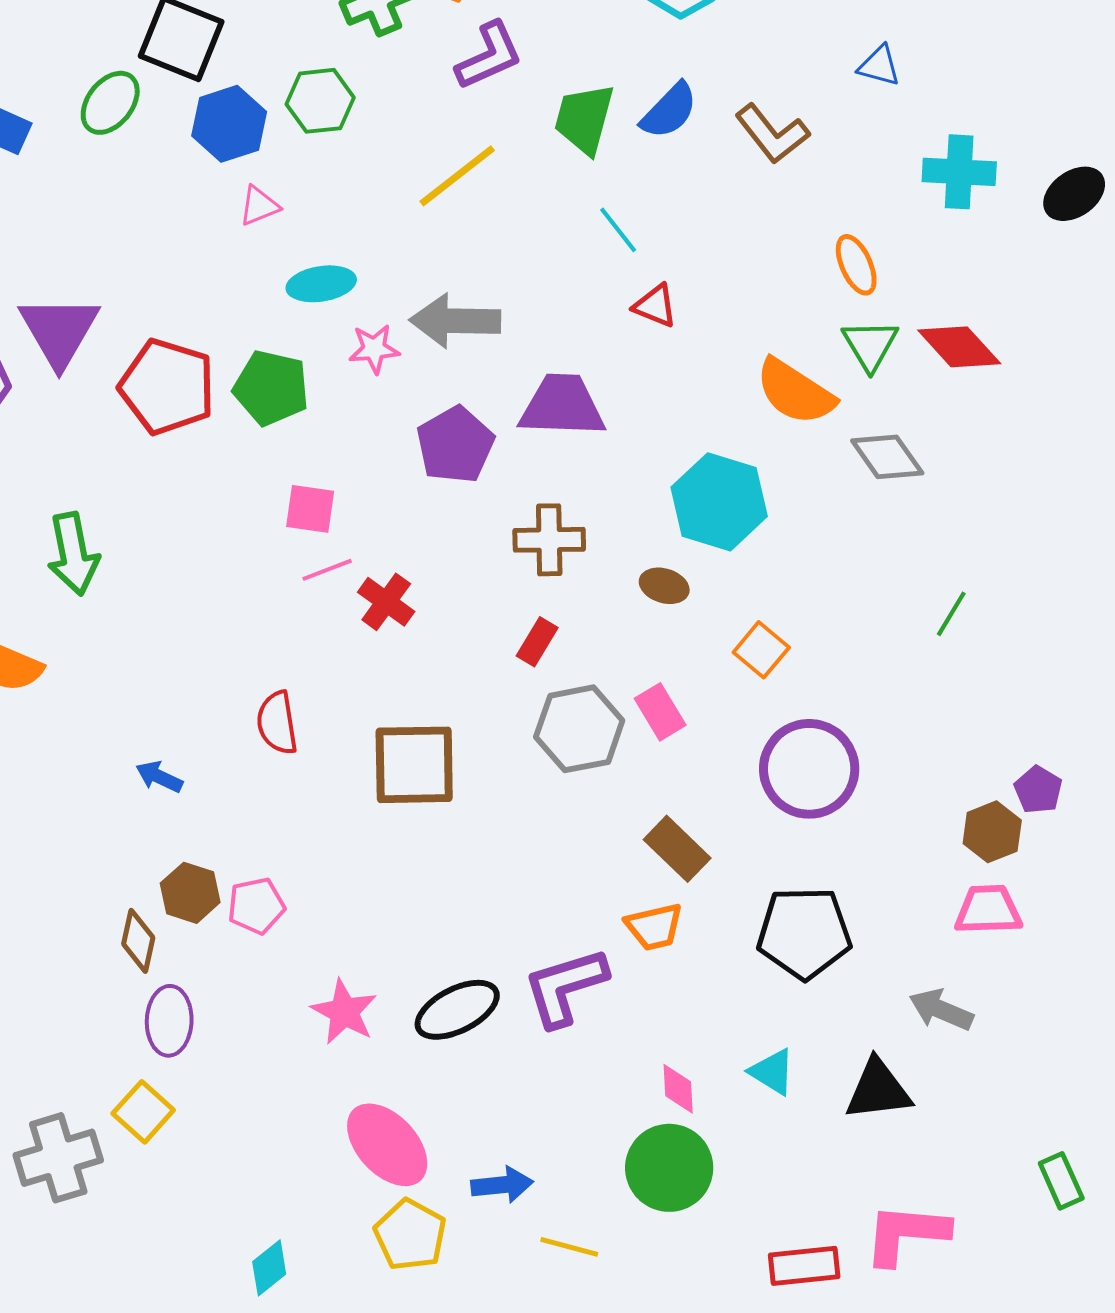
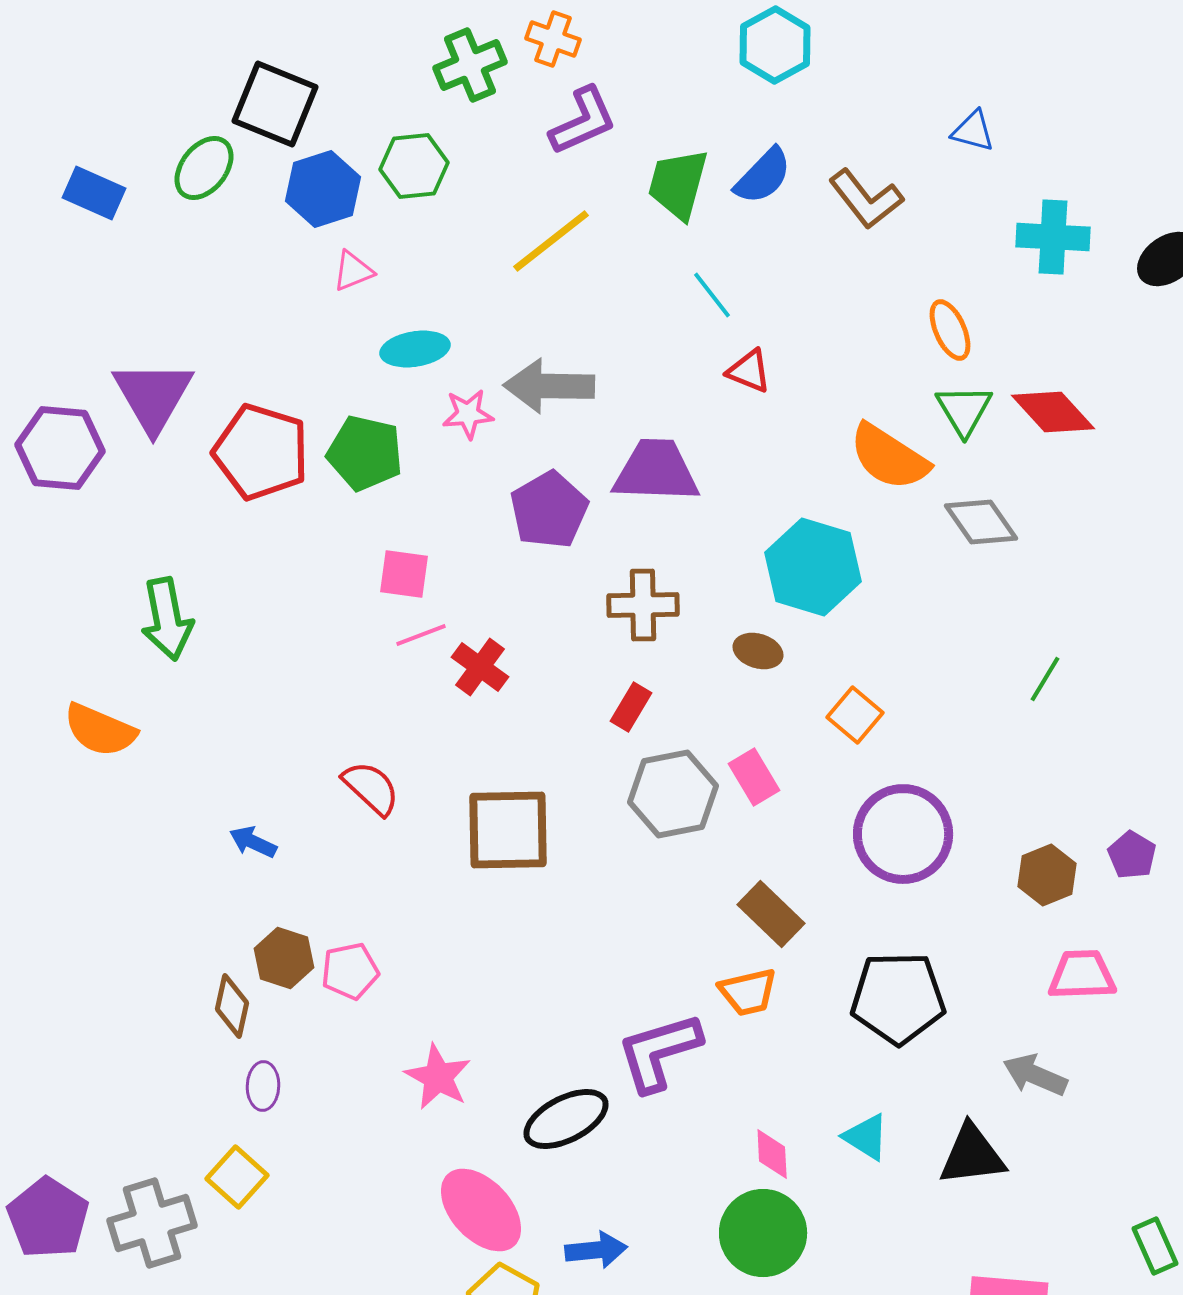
red semicircle: (277, 723) -> (371, 788), turned 142
brown hexagon: (992, 832) -> (1047, 875), moved
black ellipse: (457, 1010) -> (566, 1119), moved
purple ellipse: (169, 1021) -> (263, 1086), size x0.7

